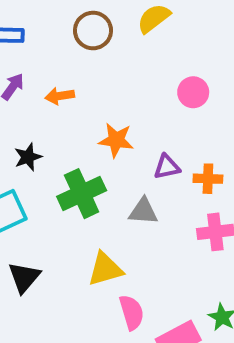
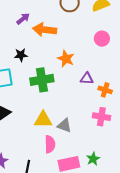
pink circle: (193, 92) -> (102, 39), moved
orange arrow: (60, 96) -> (45, 30), size x1.6
gray triangle: (143, 211) -> (64, 125), moved

